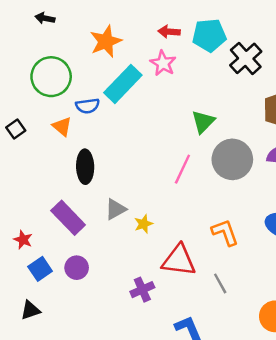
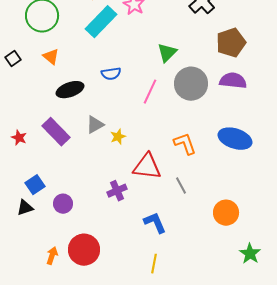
blue semicircle: (88, 106) -> (111, 74), moved
black ellipse: (85, 167) -> (70, 90), turned 72
red star: (23, 240) -> (19, 138), moved
purple circle: (77, 268) -> (63, 204), moved
blue square: (40, 269) -> (35, 185), moved

